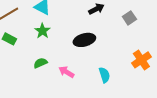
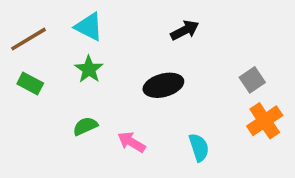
gray square: (129, 18) -> (252, 80), moved

